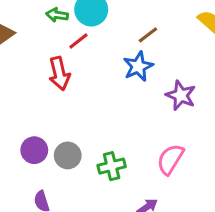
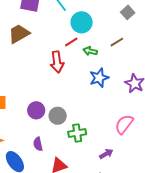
green arrow: (57, 15) -> (90, 51), moved
blue star: (138, 66) -> (99, 78), moved
green cross: (112, 166) -> (77, 133), moved

